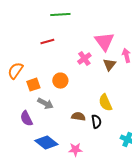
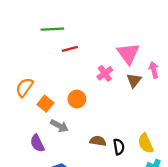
green line: (60, 15) -> (52, 29), moved
red line: (47, 42) -> (70, 49), moved
orange square: (33, 85) -> (45, 104), turned -32
yellow semicircle: (105, 103) -> (146, 143), moved

